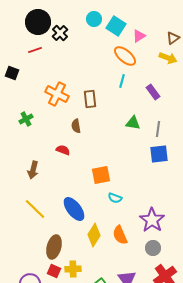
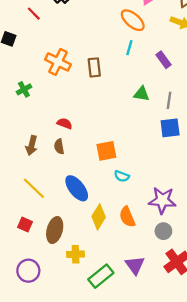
red line: (35, 50) -> (34, 14), turned 64
brown semicircle: (76, 126) -> (59, 147), moved
purple star: (152, 220) -> (162, 200), turned -30
red square: (54, 271) -> (25, 225), moved

